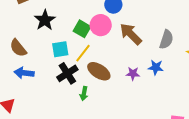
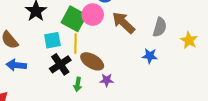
green square: (82, 29) -> (74, 19), size x1.4
yellow line: (83, 53) -> (76, 43), turned -36
purple star: (133, 74) -> (107, 80), moved

